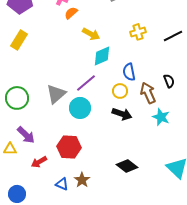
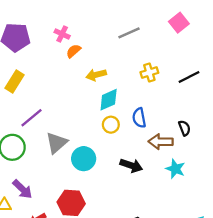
yellow arrow: (91, 34) -> (96, 75), turned 138
purple line: (86, 83) -> (32, 118), moved
yellow circle: (120, 91) -> (111, 125), moved
brown arrow: (148, 93) -> (161, 142), turned -65

